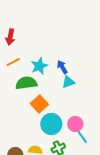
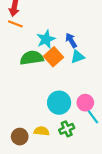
orange line: (13, 62) -> (15, 24), moved, turned 48
orange square: (39, 104) -> (54, 57), moved

